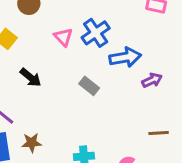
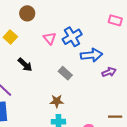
brown line: (159, 133) -> (115, 117), moved
brown star: (32, 143) -> (57, 101), moved

